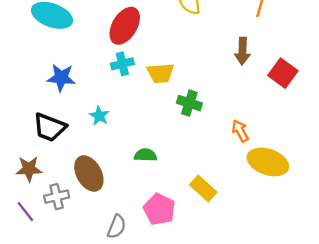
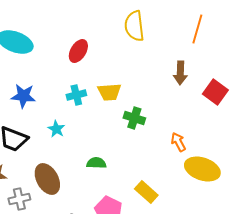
red ellipse: (125, 26) -> (78, 51), size x0.7
cyan cross: (122, 64) -> (76, 95), moved

